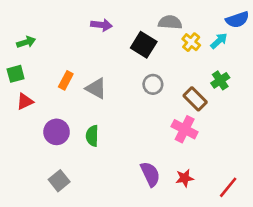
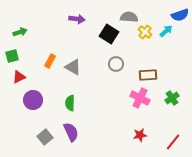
green cross: (220, 80) -> (172, 98), moved
brown rectangle: (195, 99) -> (148, 75), turned -48
purple circle: (57, 132) -> (33, 100), moved
purple semicircle: (150, 174) -> (71, 132), moved

